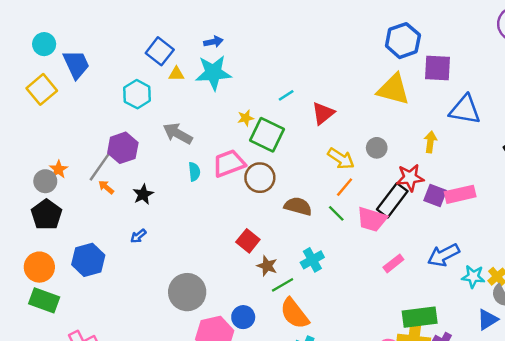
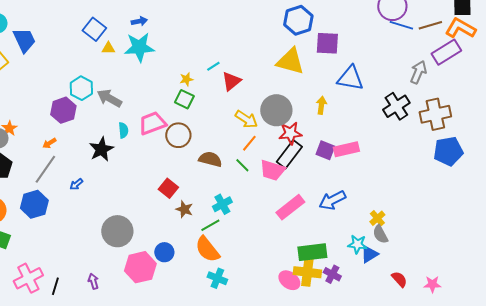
cyan hexagon: (137, 94) -> (81, 88), moved
cyan line: (286, 95) -> (213, 66), moved
yellow star: (246, 118) -> (186, 79), moved
green square: (267, 135) -> (184, 99), size x0.7
gray circle: (377, 148) -> (276, 110), size x1.8
gray line: (101, 165) -> (45, 169), moved
red star: (410, 178) -> (290, 133), moved
orange arrow: (106, 187) -> (49, 143), turned -72
black star: (143, 194) -> (101, 149), moved, size x1.4
pink rectangle: (393, 263) -> (290, 207), size x1.6
cyan star: (473, 277) -> (357, 244), moved
green line: (283, 285) -> (210, 225), moved

